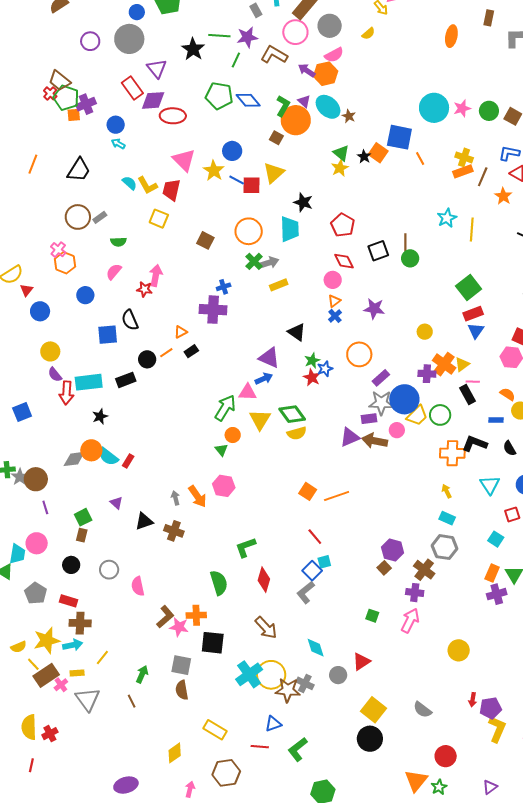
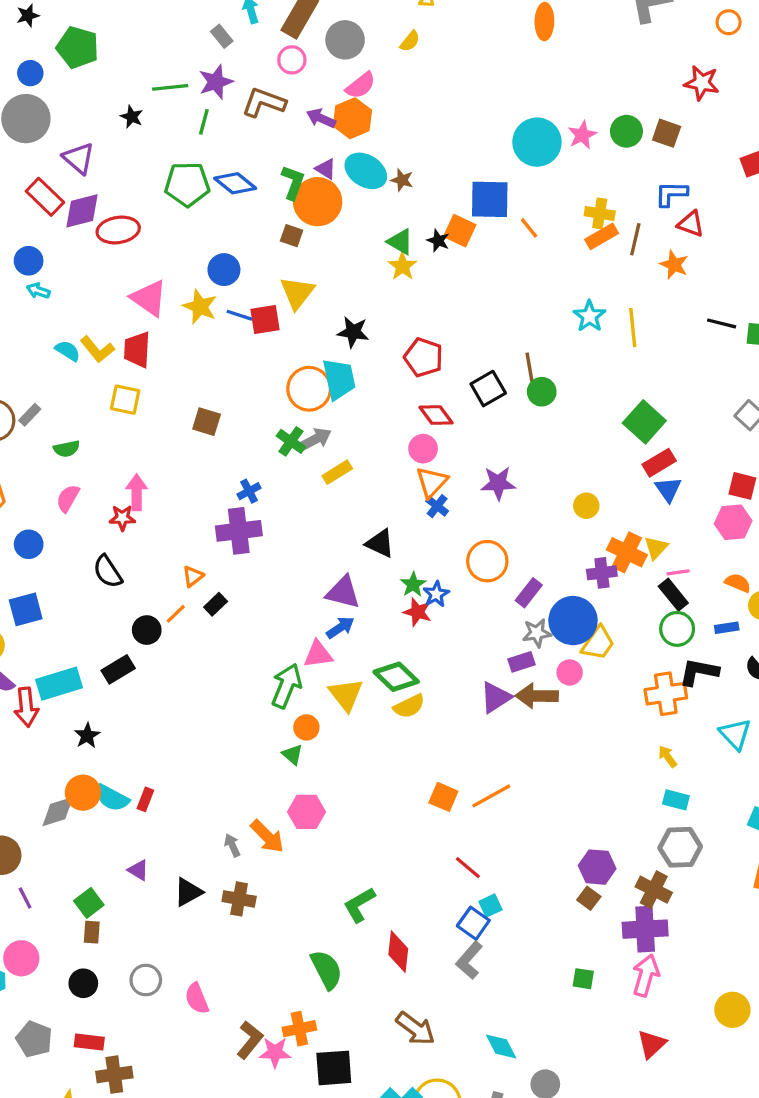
pink circle: (295, 32) -> (292, 60), size x0.7
black star: (193, 49) -> (132, 117), size x0.6
orange circle: (249, 231) -> (309, 389), moved
orange triangle: (334, 301) -> (432, 482), size x1.5
blue square: (108, 335) -> (26, 609), moved
gray star: (381, 403) -> (537, 633), size x0.7
green circle: (440, 415) -> (677, 629), moved
purple cross: (415, 593) -> (645, 929), size x1.5
red triangle: (361, 662) -> (652, 1044), moved

